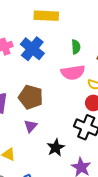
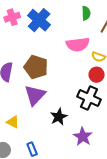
green semicircle: (76, 47) -> (86, 13), moved
purple triangle: (31, 126) -> (35, 95), size x1.6

